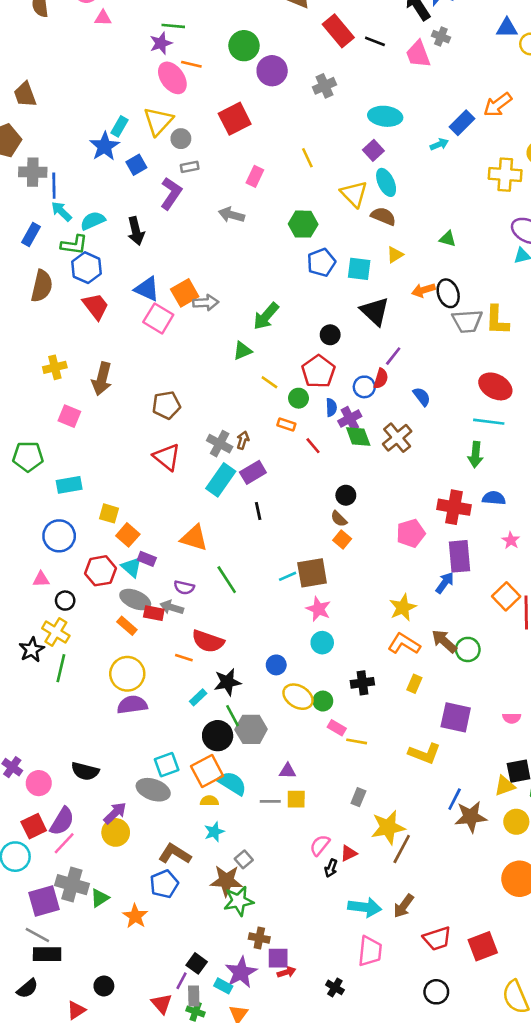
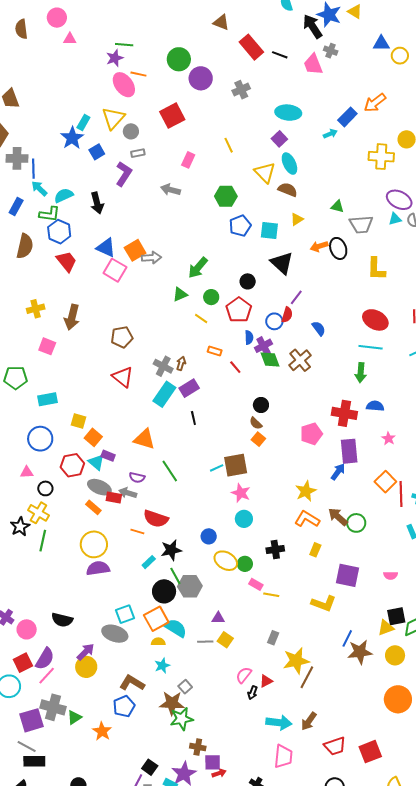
gray trapezoid: (467, 321) -> (361, 224), moved
green circle: (299, 398) -> (211, 297), moved
yellow square: (296, 799) -> (225, 640), turned 35

